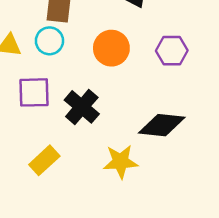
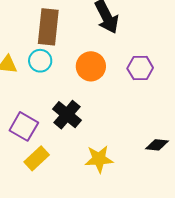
purple square: (34, 92) -> (24, 126), moved, turned 32
black diamond: (162, 125) -> (157, 145), moved, size x0.6

